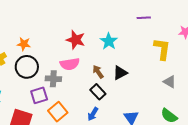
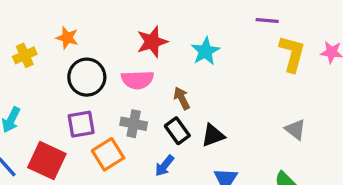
red star: (76, 40) -> (152, 42), turned 30
yellow L-shape: (162, 49) -> (292, 54), moved
black circle: (27, 67) -> (87, 77), moved
black triangle: (120, 73) -> (213, 135), moved
gray cross: (53, 79) -> (134, 124), moved

